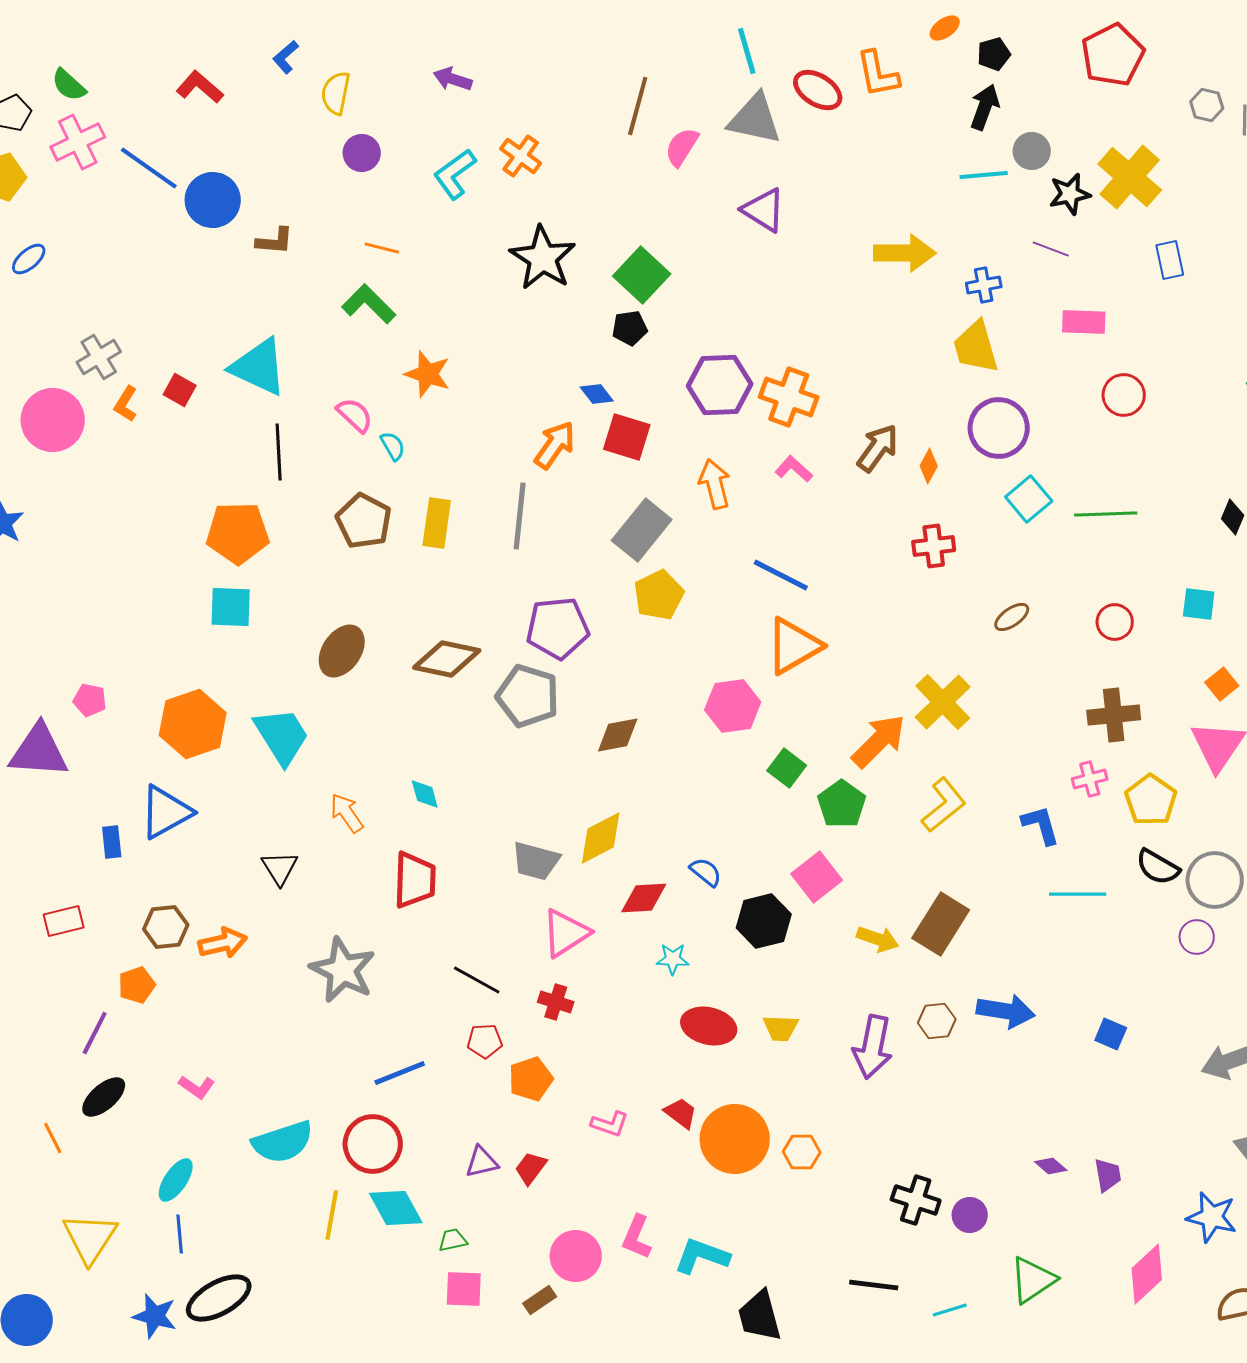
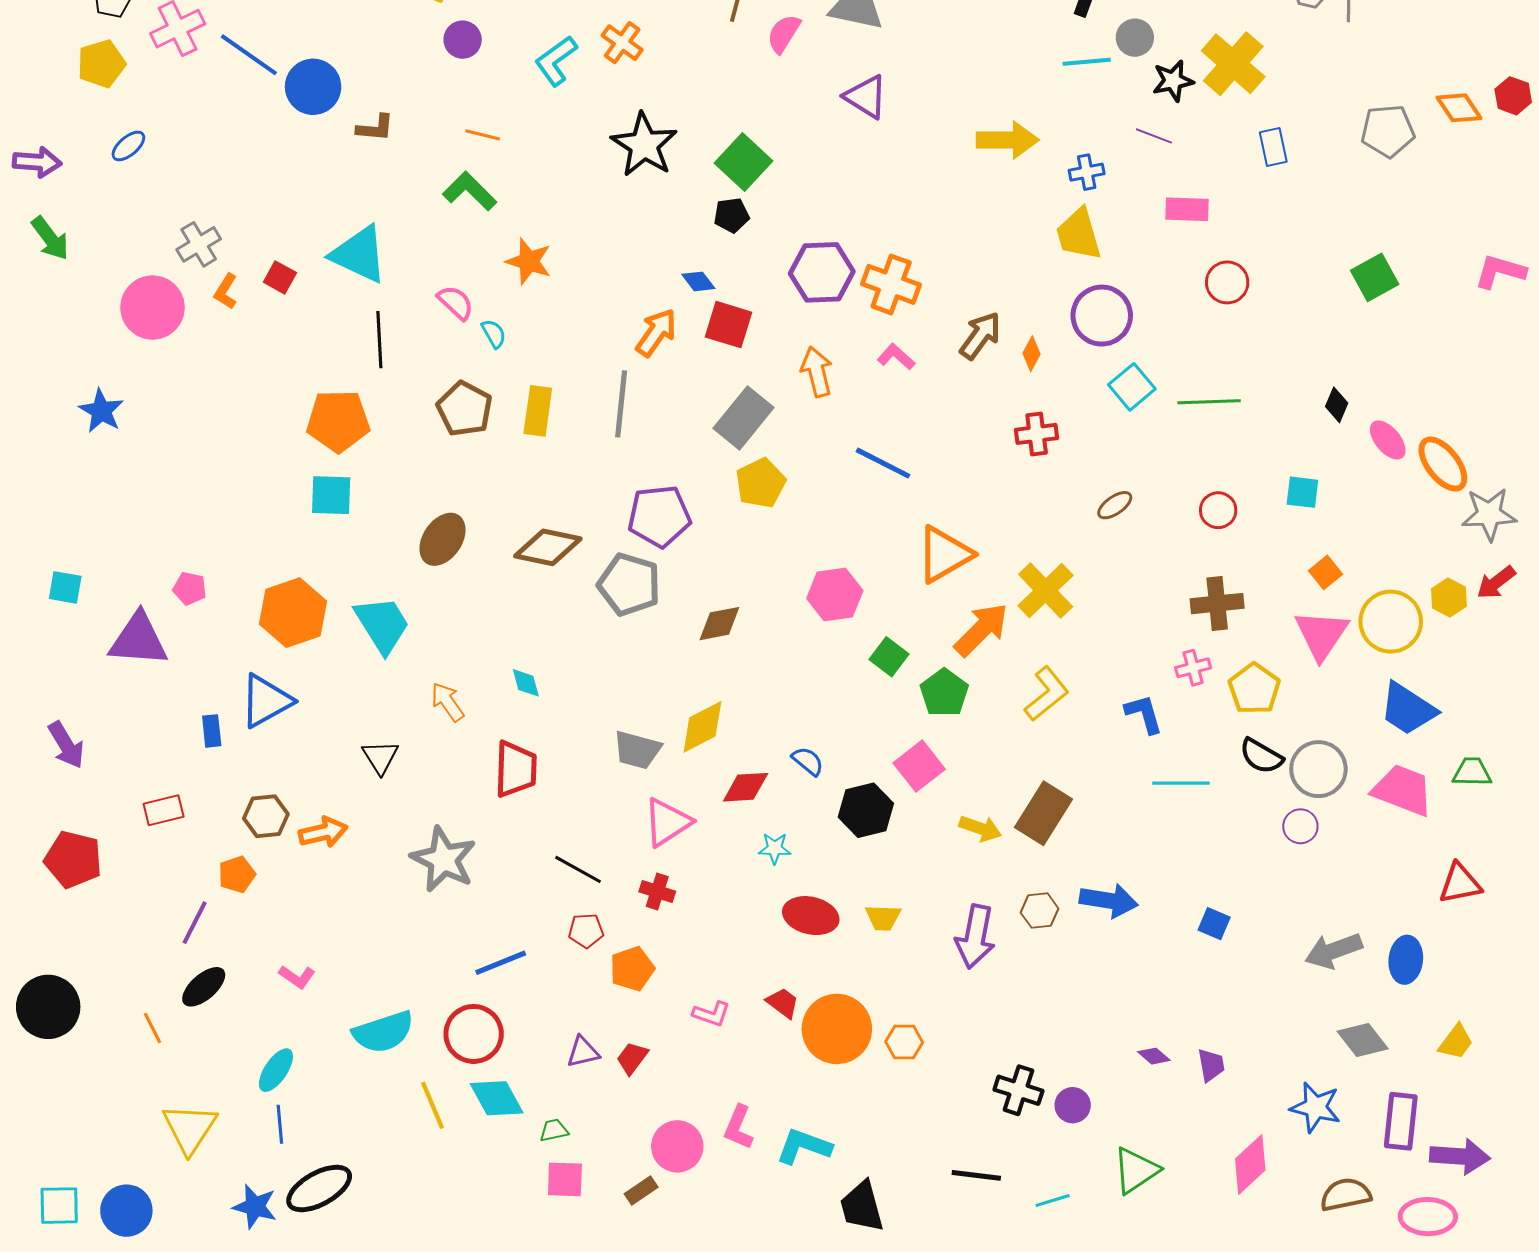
orange triangle: (794, 646) -> (944, 554), moved
yellow line: (332, 1215) -> (432, 1105), turned -33

